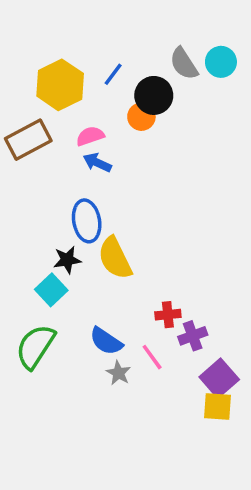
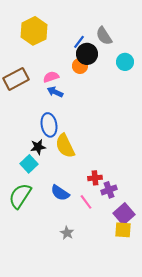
cyan circle: (221, 62) -> (125, 62), moved
blue line: (113, 74) -> (79, 42), moved
yellow hexagon: (60, 85) -> (34, 31), moved
gray star: (118, 373) -> (67, 233), moved

